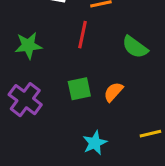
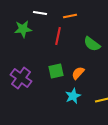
green star: (28, 45) -> (23, 29), moved
cyan star: (95, 143) -> (73, 96), moved

